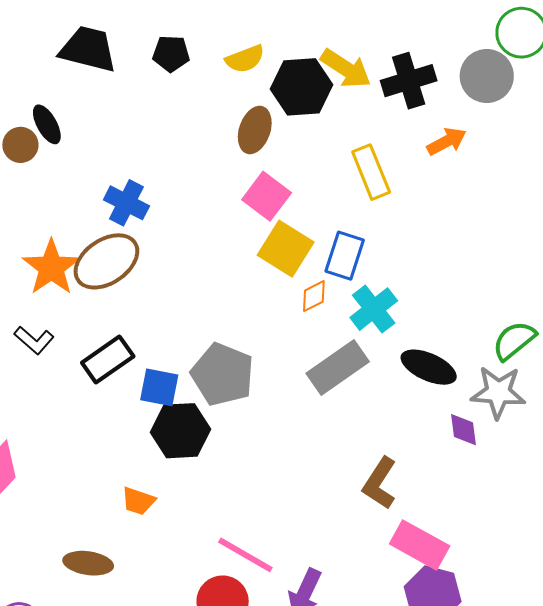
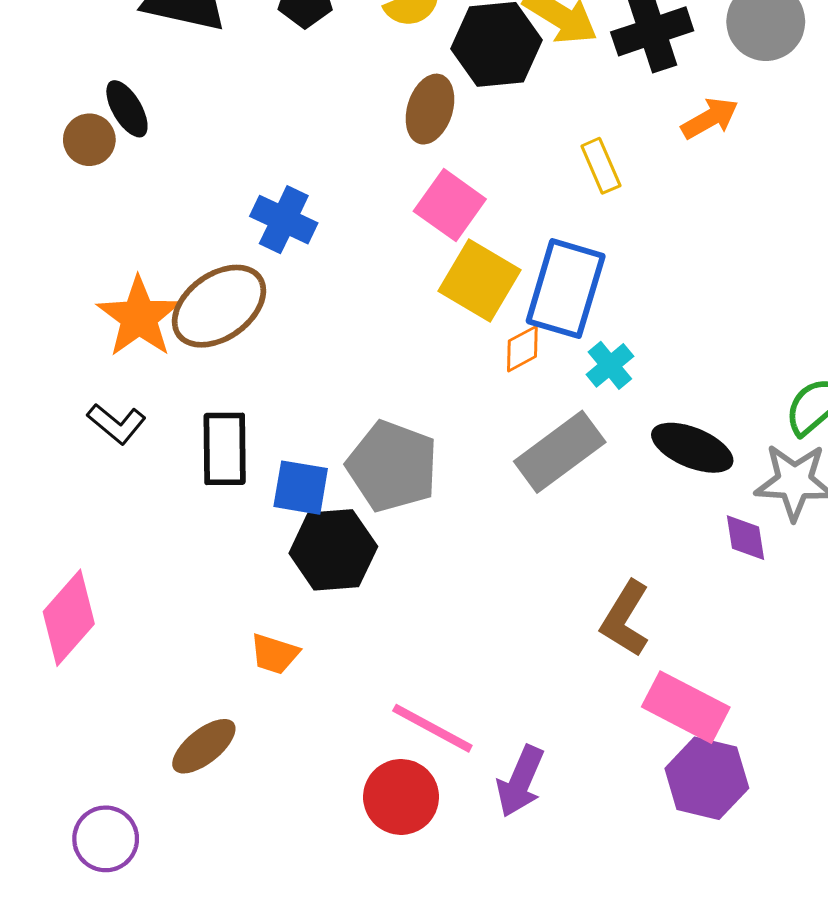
yellow rectangle: (371, 172) -> (601, 166), size x0.7
blue cross: (126, 203) -> (284, 220), moved
blue rectangle: (345, 256) -> (566, 289), size x1.4
cyan cross: (374, 309) -> (610, 365), size x0.7
black rectangle: (108, 359) -> (225, 449), turned -54
brown ellipse: (88, 563) -> (204, 746), turned -45

